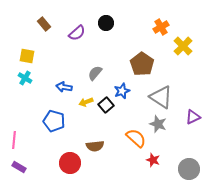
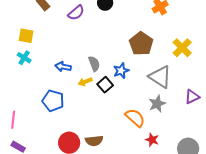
yellow cross: (183, 46) -> (182, 48), moved
gray semicircle: (95, 73) -> (94, 64), moved, turned 119
gray star: (158, 124) -> (157, 104), turned 30
brown semicircle: (95, 146) -> (94, 141), moved

